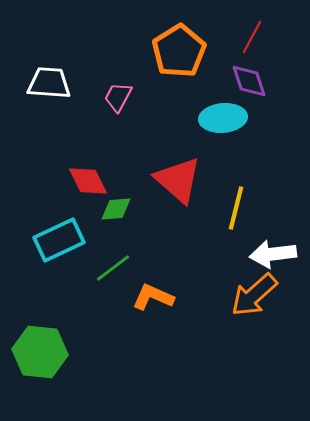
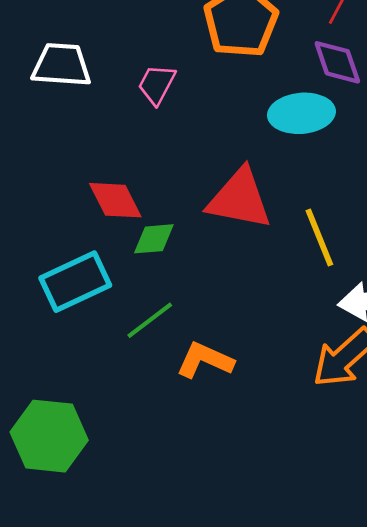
red triangle: (178, 180) -> (239, 199), turned -30
yellow line: (236, 208) -> (319, 237), turned -36

